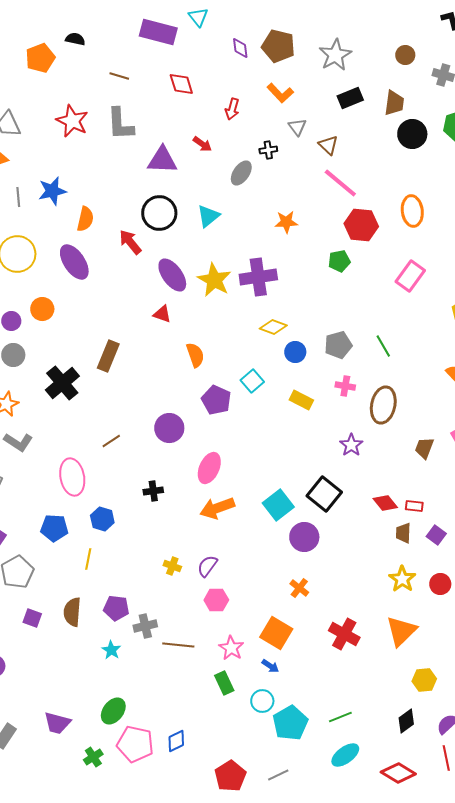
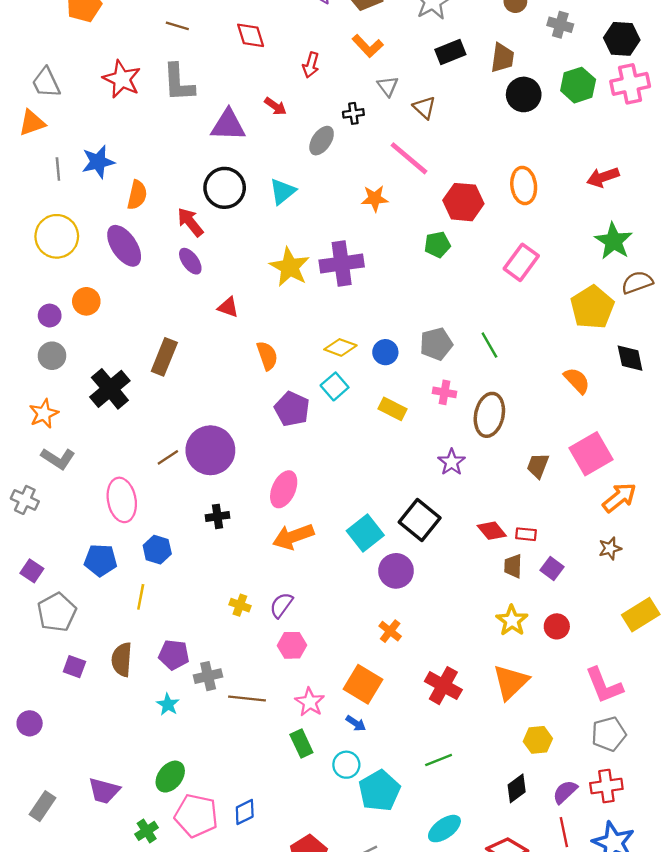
pink line: (340, 183) -> (409, 158), moved
purple ellipse: (172, 275) -> (190, 261), moved, size x0.7
yellow diamond: (273, 327) -> (340, 347), moved
purple circle: (169, 428) -> (210, 450), moved, size x1.4
green line: (340, 717) -> (439, 760), moved

